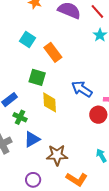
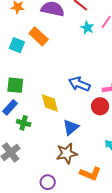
orange rectangle: (53, 52) -> (39, 36), moved
green square: (37, 77) -> (15, 85), moved
blue triangle: (32, 139) -> (71, 127), moved

